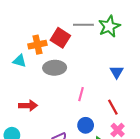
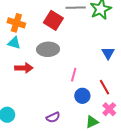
orange cross: (37, 45) -> (16, 23), moved, turned 30
red arrow: (28, 106) -> (24, 68), moved
blue circle: (86, 125) -> (82, 96), moved

